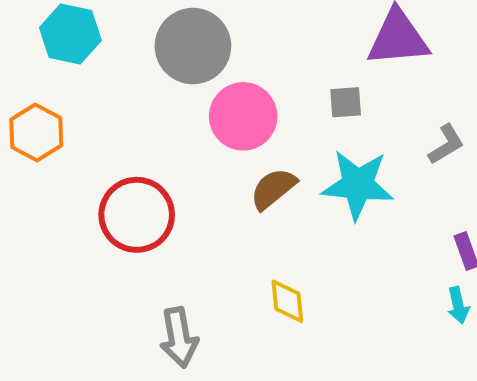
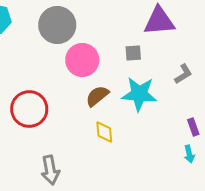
yellow diamond: (287, 301) -> (104, 132), moved

